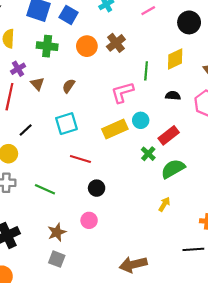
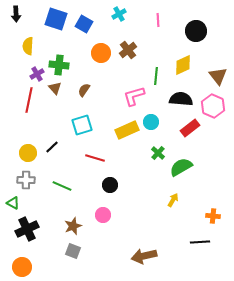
pink line: (148, 11) -> (158, 20), turned -64
green cross: (47, 46) -> (59, 65), moved
black semicircle: (173, 96) -> (181, 99), size x1.6
black line: (26, 130) -> (52, 147), moved
red rectangle: (169, 135) -> (190, 128), moved

